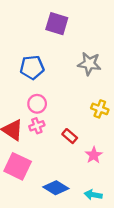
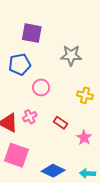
purple square: (57, 24) -> (32, 33), moved
pink circle: (37, 104) -> (41, 87), moved

